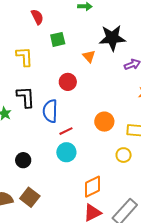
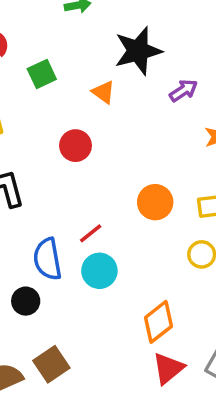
blue semicircle: (50, 111) -> (47, 259), moved
brown square: (30, 197) -> (51, 364), turned 30

